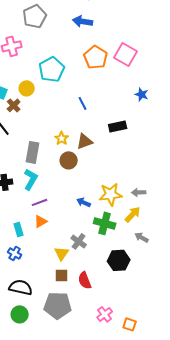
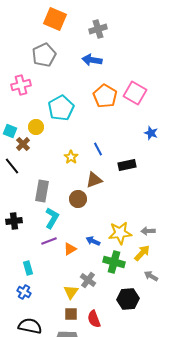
blue line: (83, 103) -> (98, 149), moved
yellow star: (62, 138) -> (71, 157), moved
cyan L-shape: (31, 179) -> (52, 218), moved
orange triangle: (41, 221) -> (70, 249), moved

